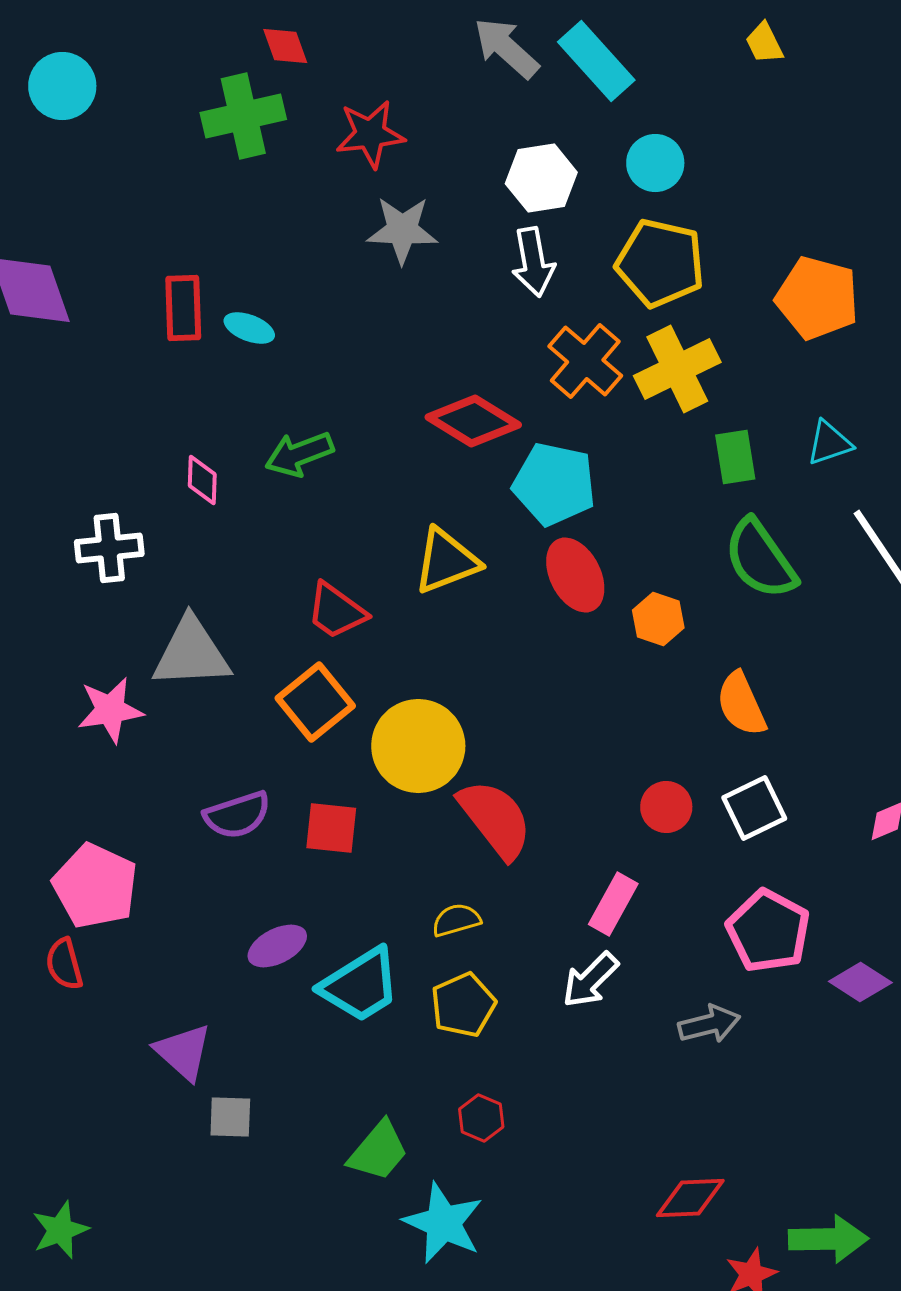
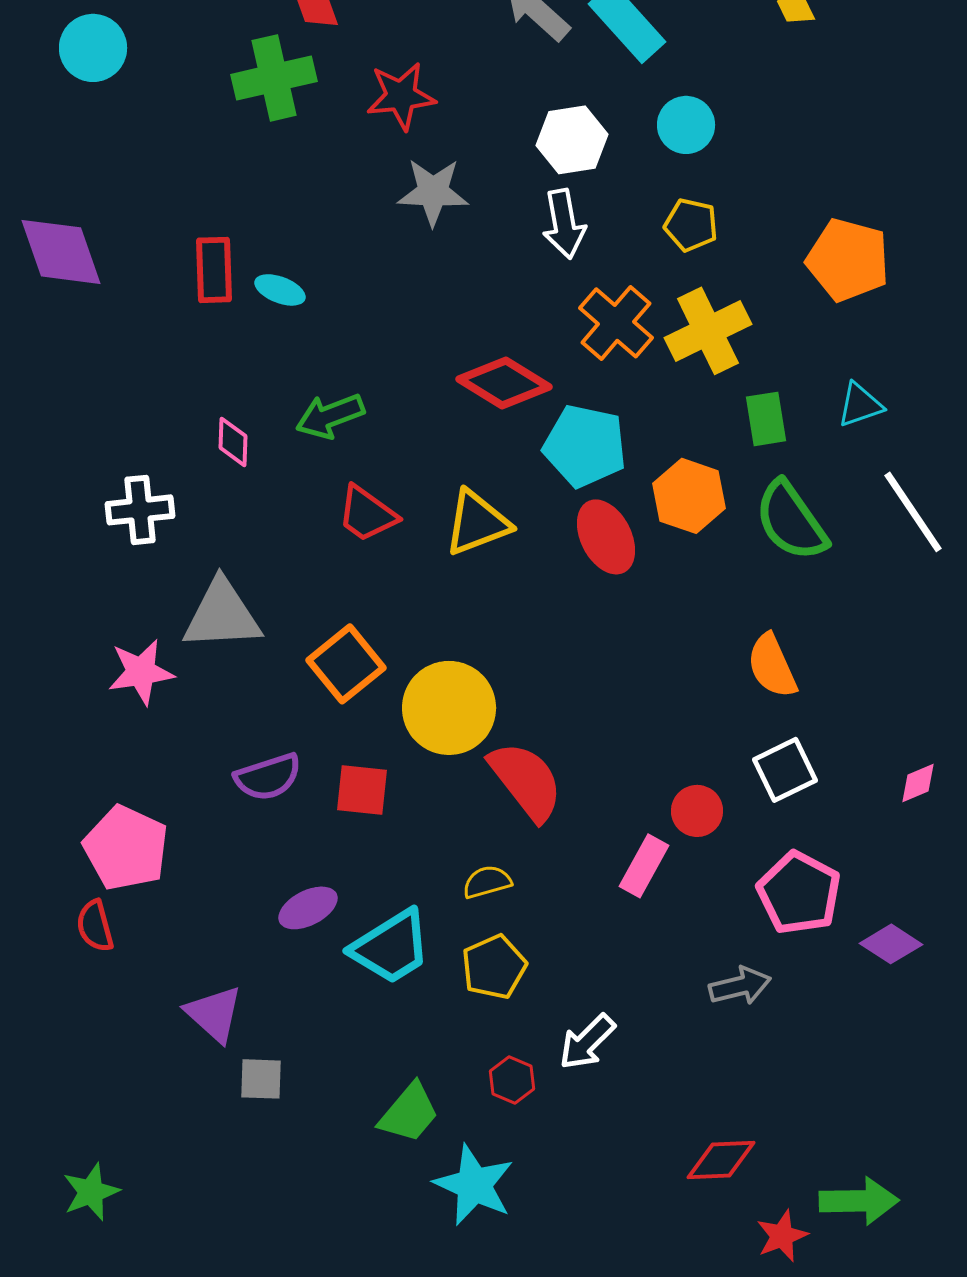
yellow pentagon: (660, 263) -> (691, 225), size x0.6
red trapezoid: (336, 611) -> (367, 514), moved
orange hexagon: (658, 619) -> (689, 496), moved, size x1.4
red circle: (666, 807) -> (697, 811), moved
white arrow: (590, 980) -> (587, 1042), moved

